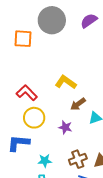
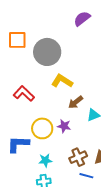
gray circle: (52, 20) -> (47, 52), moved
yellow circle: (34, 118) -> (42, 128), moved

